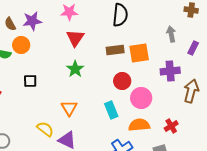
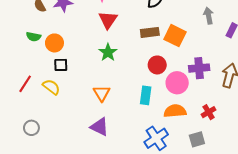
orange circle: (21, 45) -> (54, 43), moved
orange square: (139, 53) -> (175, 36), turned 35
purple cross: (170, 71) -> (199, 68), moved
cyan rectangle: (111, 110) -> (146, 95), turned 30
yellow semicircle: (45, 129) -> (51, 87), moved

